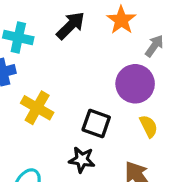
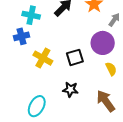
black square: (96, 124) -> (75, 57), moved, turned -36

